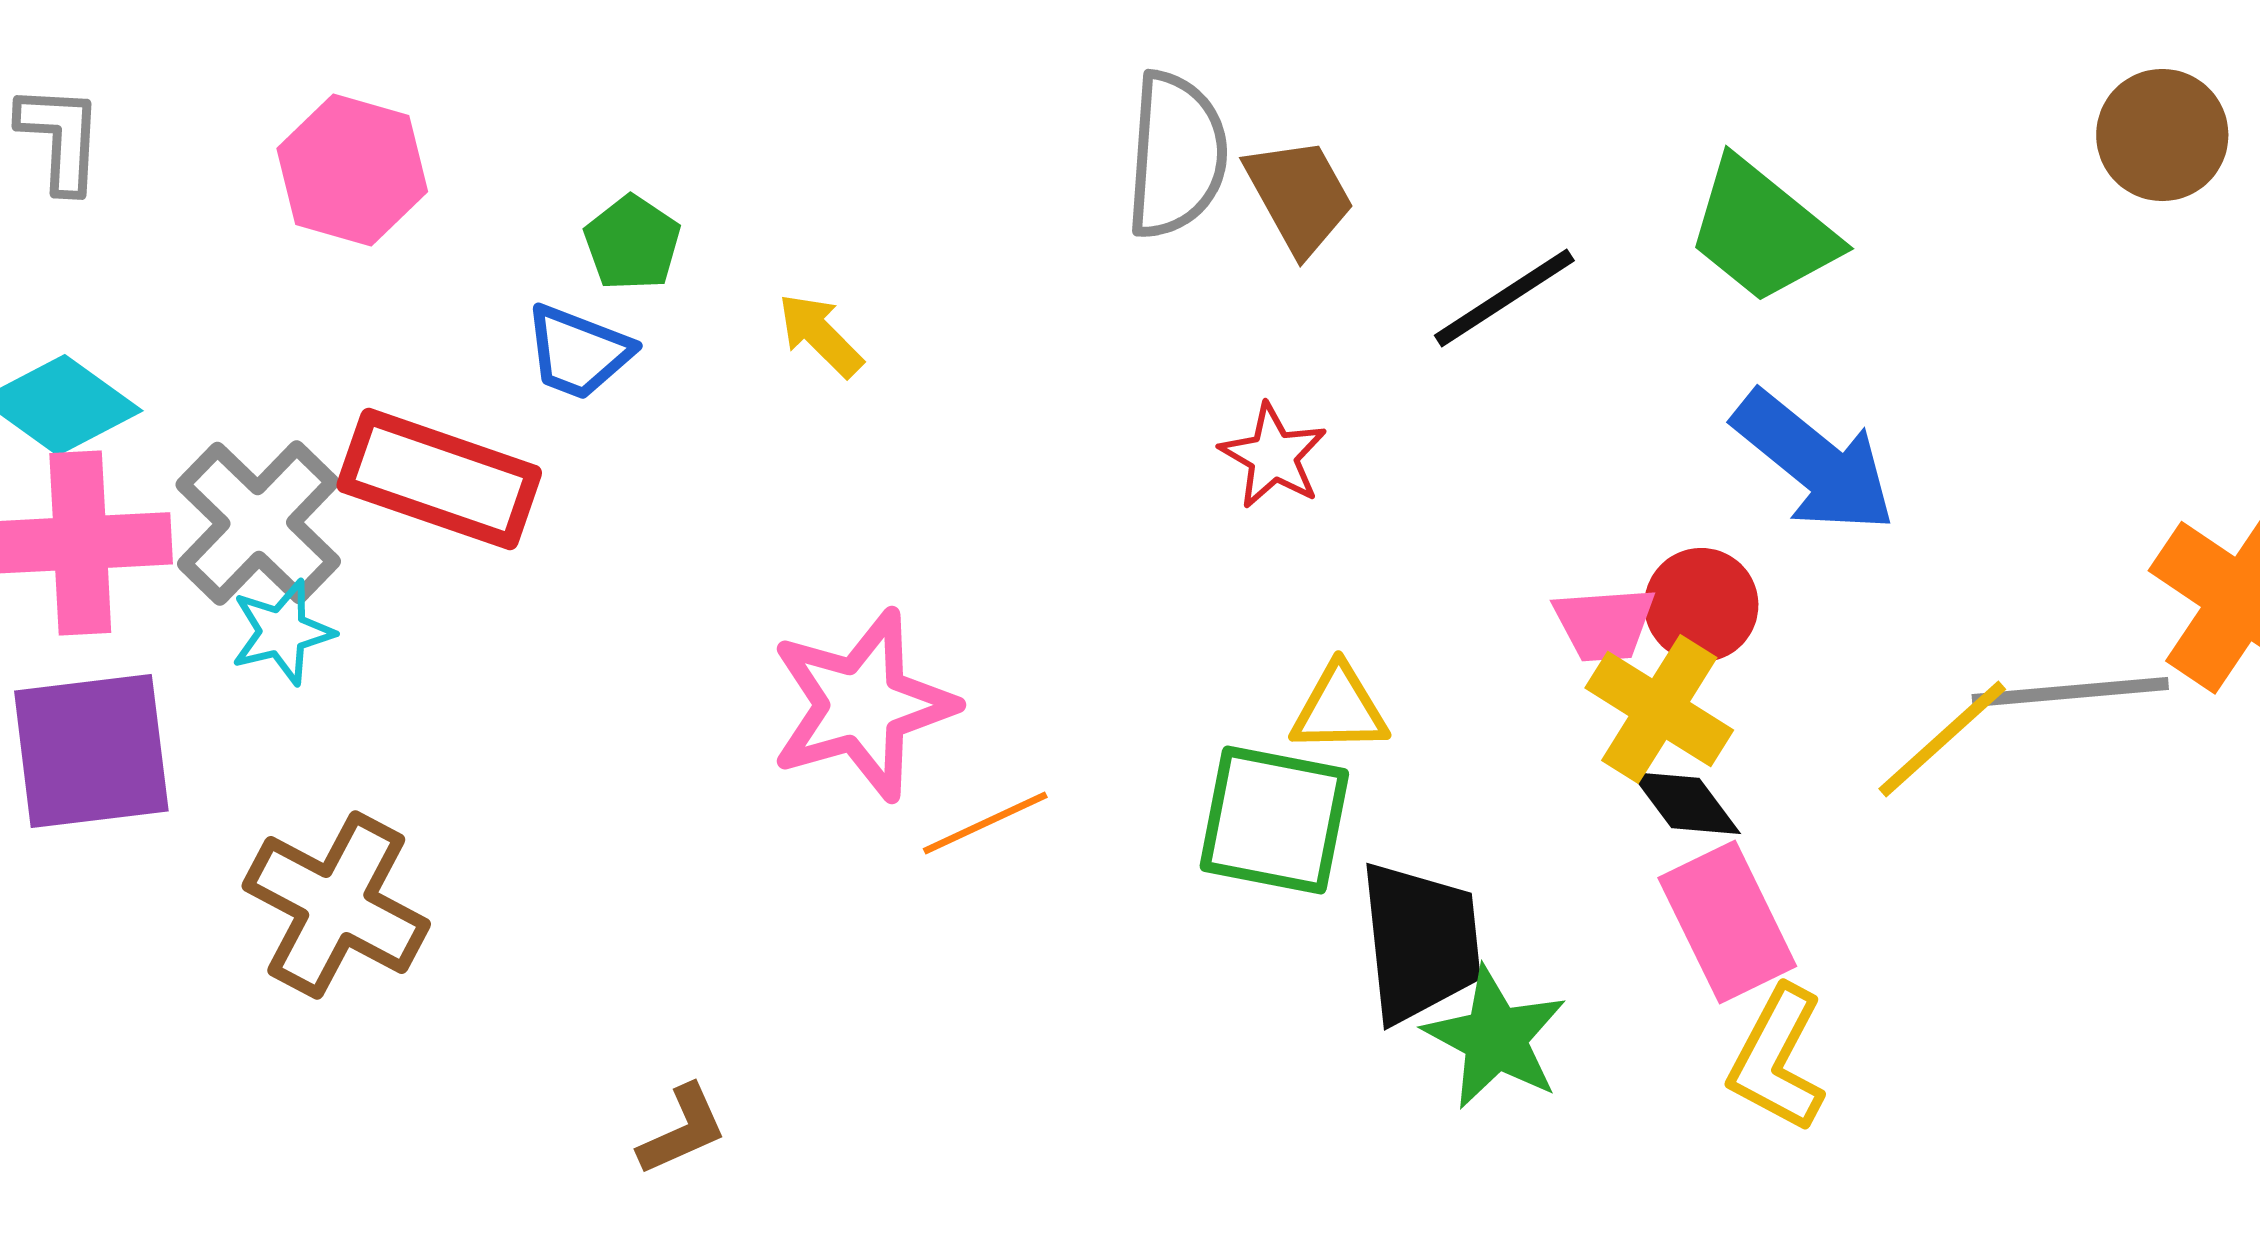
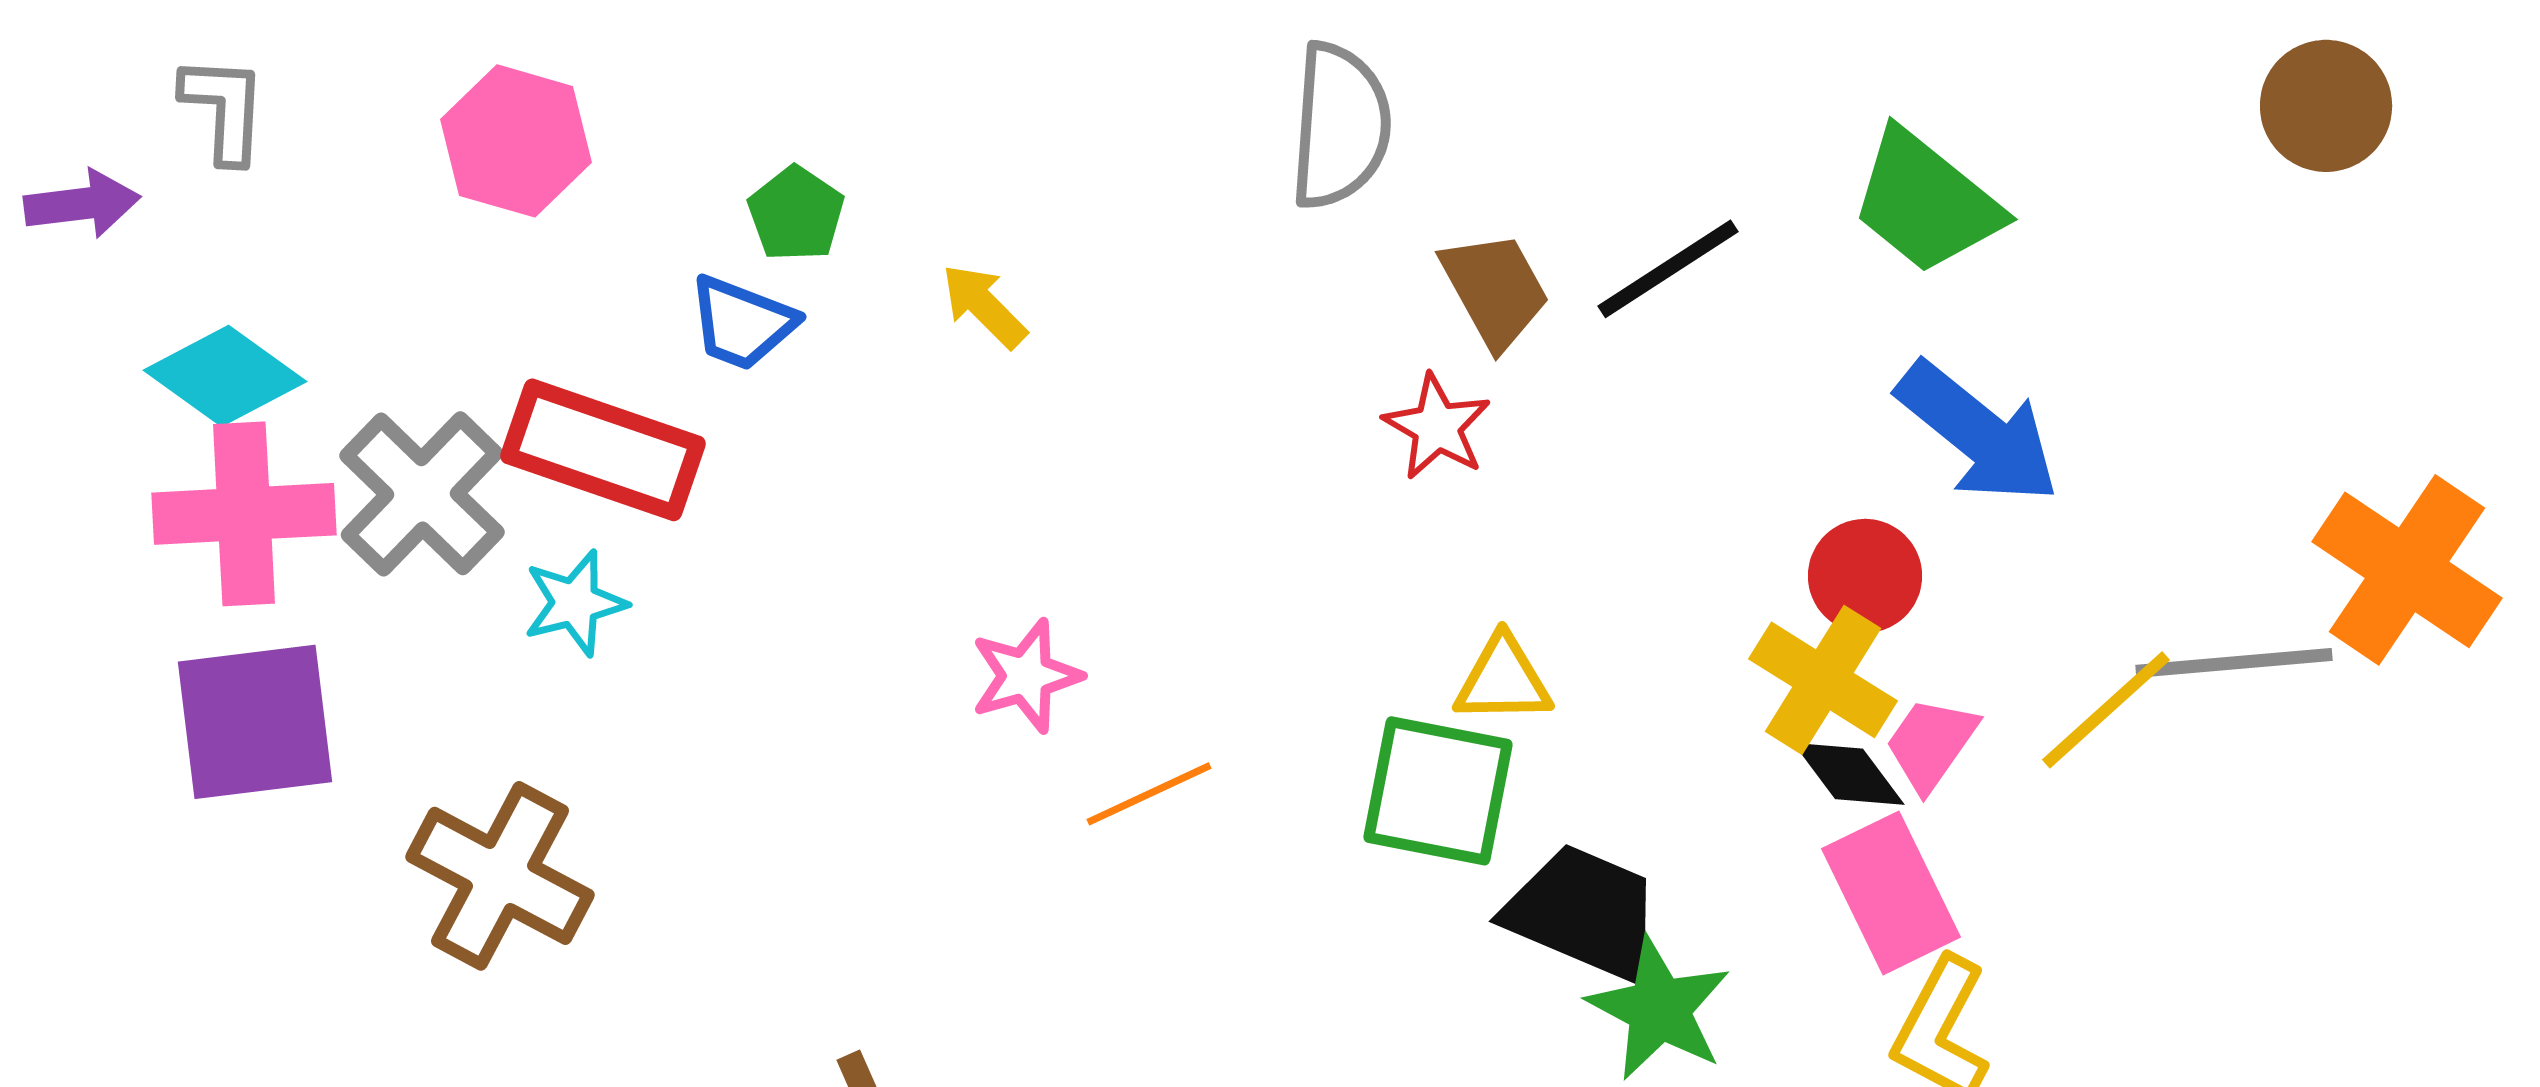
brown trapezoid: (1299, 196) -> (1495, 290), moved
pink trapezoid: (1604, 624) -> (1931, 744), moved, turned 129
cyan star: (282, 632) -> (575, 603), moved
pink star: (862, 705) -> (1026, 676), size x0.6
black trapezoid: (1420, 942) -> (1584, 913), turned -61

